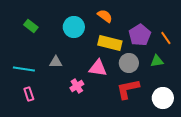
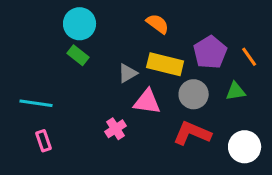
green rectangle: (31, 26) -> (78, 55), moved
cyan circle: (74, 27) -> (80, 24), moved
gray triangle: (56, 62) -> (128, 73), moved, turned -32
red L-shape: (128, 89) -> (192, 133), turned 35

